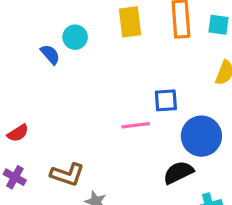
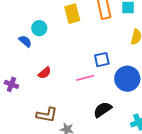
red semicircle: (18, 133) -> (45, 73), moved
black semicircle: (178, 173) -> (103, 110), moved
purple cross: (15, 177) -> (11, 84), moved

